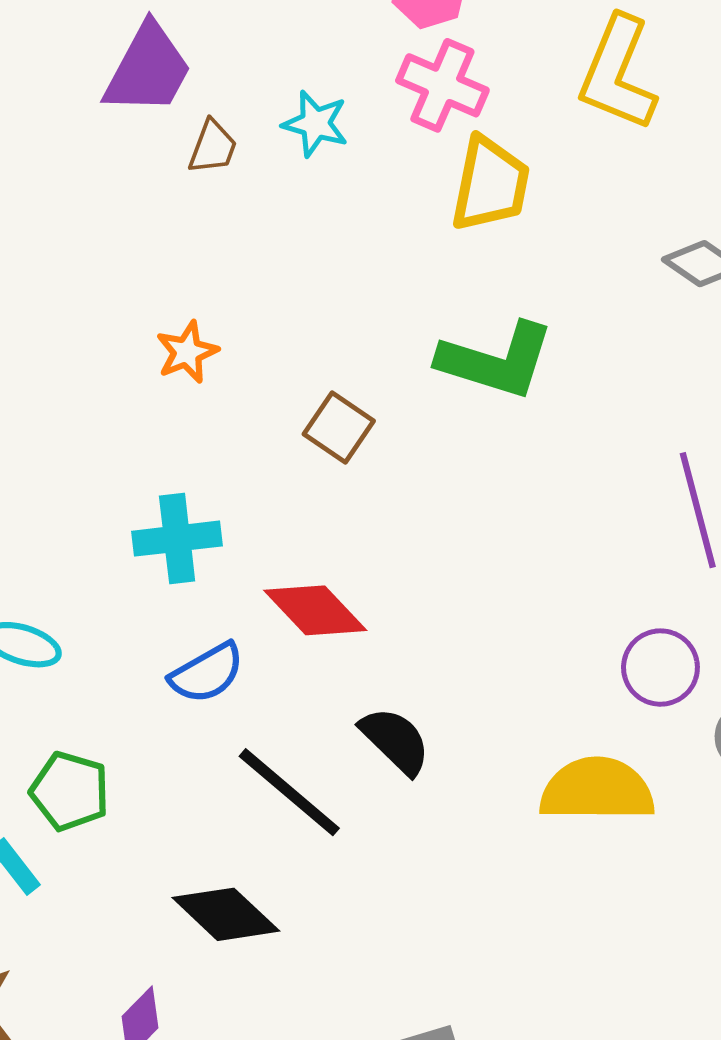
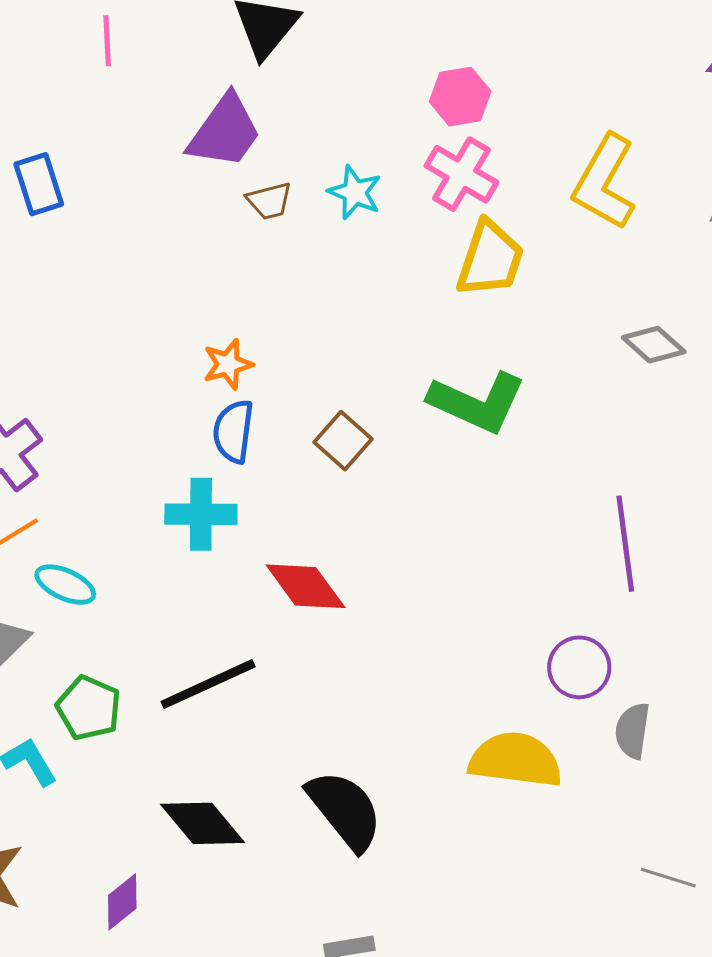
brown trapezoid: (213, 147) -> (269, 201), turned 48
blue semicircle: (207, 673) -> (233, 431), moved, turned 120
black semicircle: (395, 741) -> (345, 810), moved, size x1.4
black line: (289, 792) -> (208, 684), moved, turned -72

